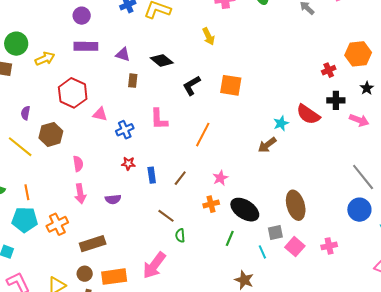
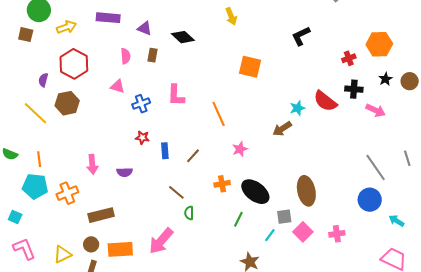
black L-shape: (192, 85) -> (301, 36), moved
red hexagon: (73, 93) -> (74, 64), moved
orange line: (203, 135) -> (219, 114), turned -55
pink semicircle: (78, 164) -> (126, 56), moved
pink star: (220, 178) -> (240, 149), moved
cyan line: (262, 252) -> (270, 235), turned 56

